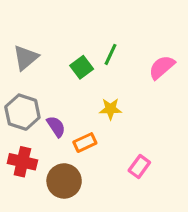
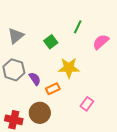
green line: (110, 54) -> (78, 27), moved
yellow star: (110, 109) -> (69, 68), size x1.5
red cross: (22, 162) -> (14, 120), moved

